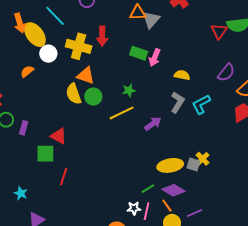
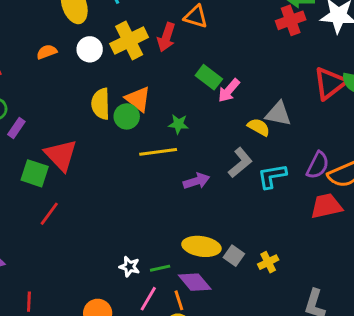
orange triangle: (138, 13) -> (196, 17), moved
gray triangle: (151, 20) -> (278, 114), moved, turned 42
red triangle: (219, 31) -> (330, 83), size x1.4
yellow cross: (79, 46) -> (129, 40), turned 30
white circle: (48, 54) -> (90, 49), moved
purple semicircle: (226, 73) -> (318, 165), moved, turned -30
orange triangle: (86, 76) -> (138, 99), moved
red triangle: (59, 136) -> (61, 155), size x1.4
yellow cross: (203, 159) -> (268, 262), moved
white star: (134, 208) -> (129, 267), moved

